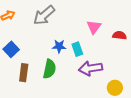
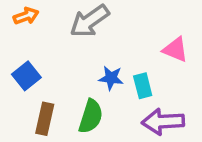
pink triangle: (94, 27) -> (175, 50), turned -49

